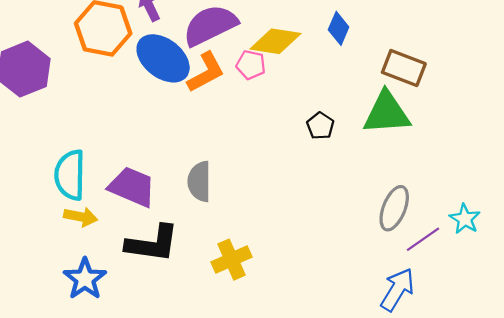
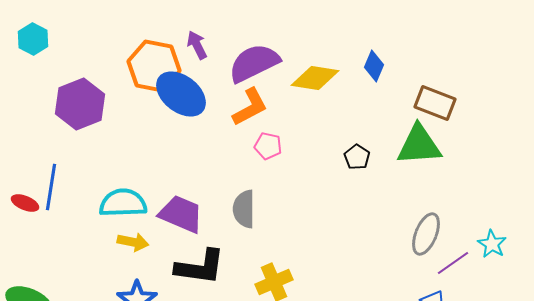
blue ellipse: (163, 58) -> (181, 94), moved
pink pentagon: (251, 65) -> (268, 146), moved
cyan semicircle: (70, 175) -> (123, 203), turned 87

